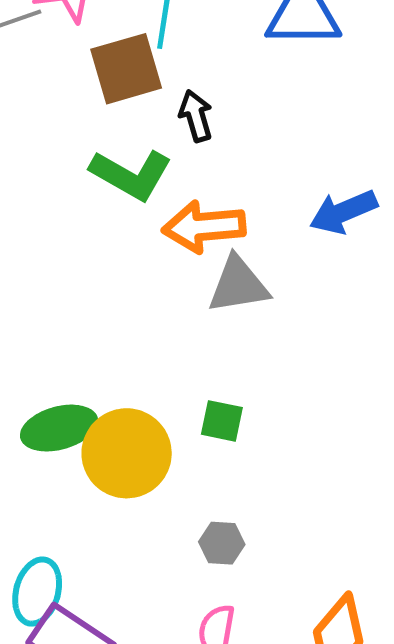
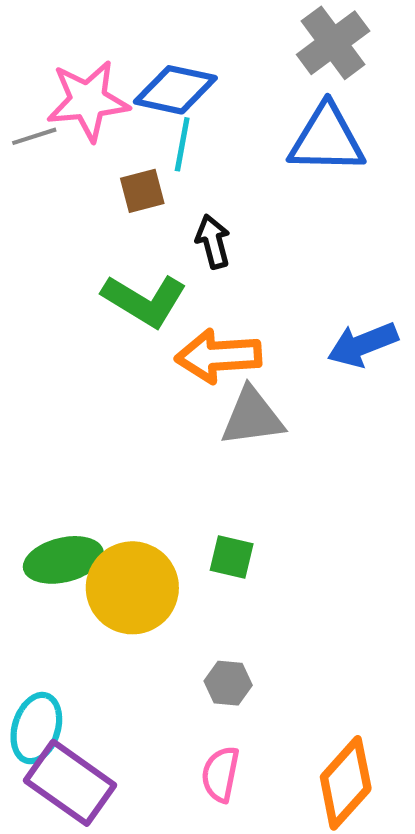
brown square: (126, 69) -> (142, 191), size x0.6

